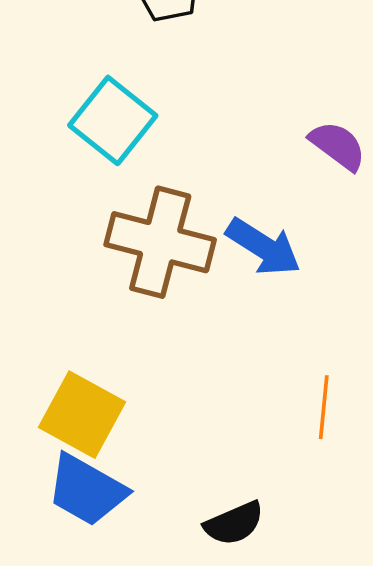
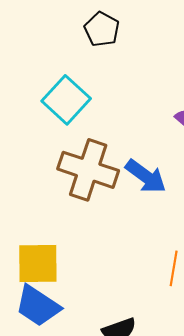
yellow square: (82, 415) -> (38, 263), turned -33

